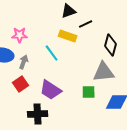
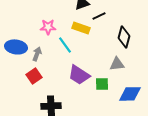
pink star: (20, 35) -> (48, 27), moved
gray triangle: (104, 72) -> (117, 64), size x0.7
purple trapezoid: (51, 90) -> (79, 75), moved

